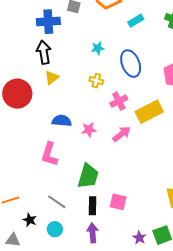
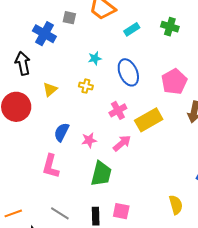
blue cross: (48, 22) -> (44, 34), turned 35
black arrow: (44, 52) -> (23, 63), moved
yellow cross: (96, 81) -> (86, 86), moved
blue semicircle: (62, 121) -> (62, 132), turned -66
green trapezoid: (88, 176) -> (101, 174), moved

